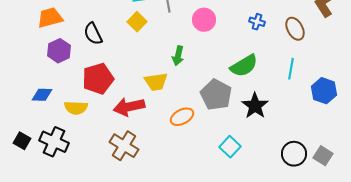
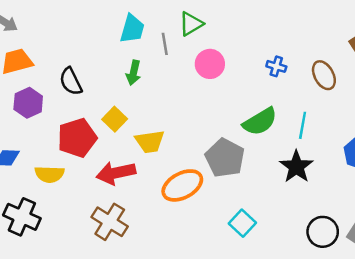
yellow square: (137, 22) -> (115, 119), moved
green arrow: (178, 56) -> (133, 73), moved
cyan line: (291, 69) -> (303, 125), moved
black star: (255, 106) -> (296, 167), moved
orange ellipse: (182, 117) -> (182, 185), size x1.4

